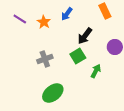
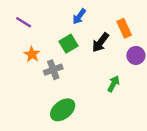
orange rectangle: (105, 11) -> (124, 28), moved
orange star: (44, 22) -> (32, 54), moved
green square: (78, 56) -> (69, 44), moved

